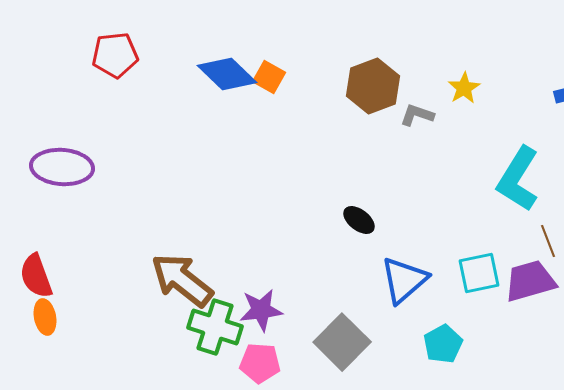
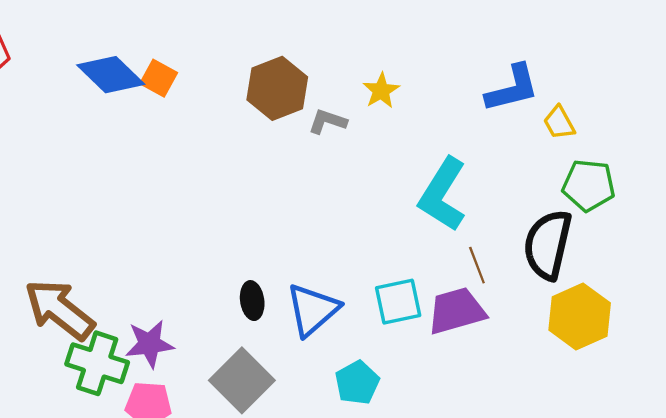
black ellipse: (359, 220) -> (252, 301), moved, turned 44

